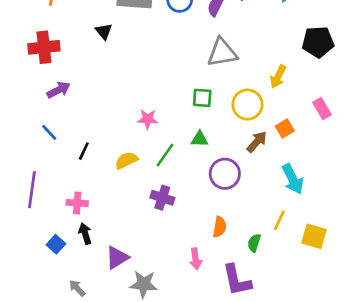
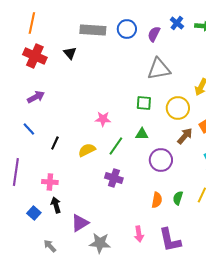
red cross: (44, 47) -> (35, 56), moved, turned 30
green semicircle: (254, 243) -> (178, 198), moved
pink arrow: (196, 259) -> (139, 234), moved

